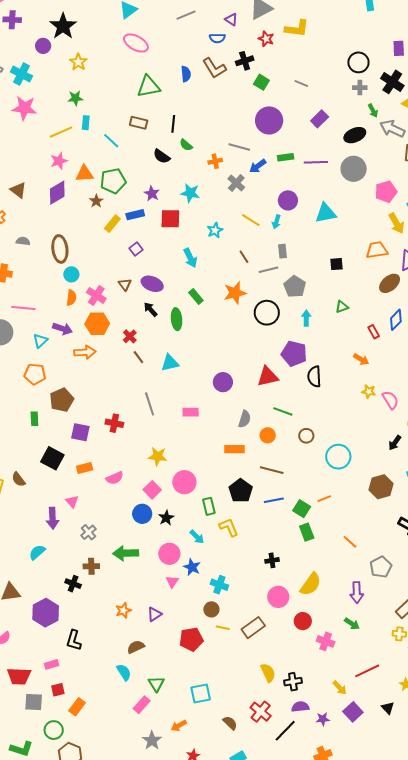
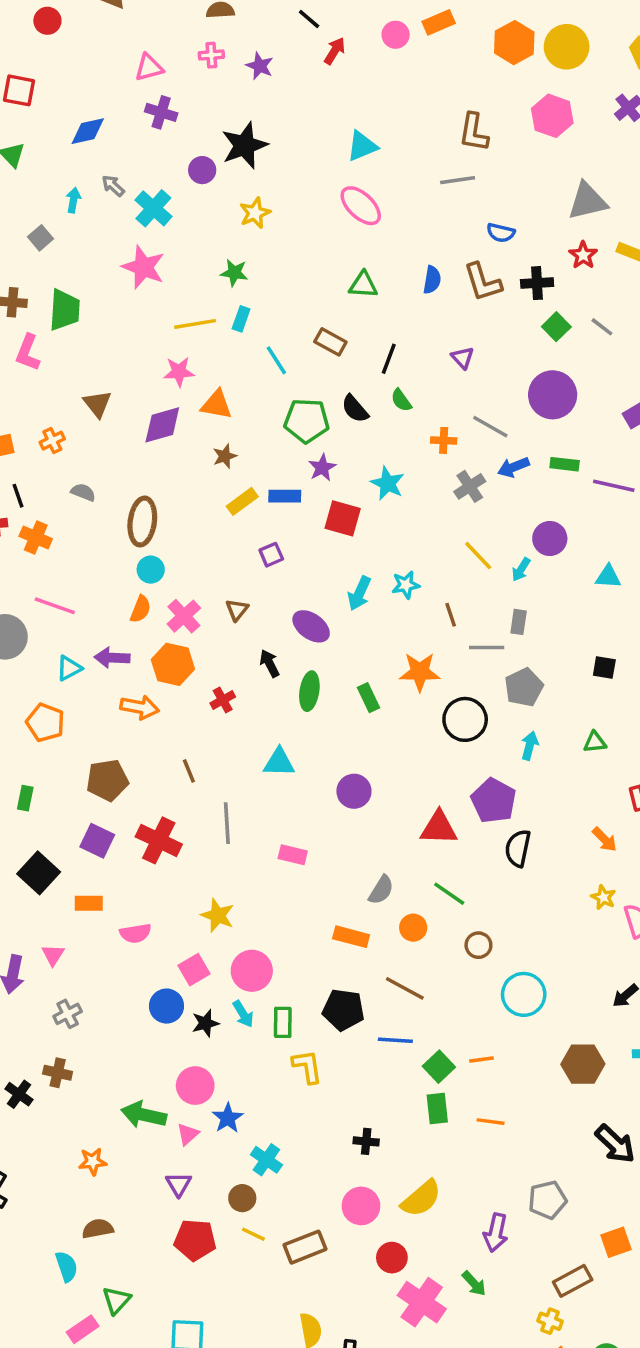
purple triangle: (231, 19) -> (463, 358), moved
gray line: (301, 83) -> (602, 327), moved
green triangle: (149, 87) -> (363, 285), size x0.7
green pentagon: (113, 181) -> (307, 421), moved
cyan triangle: (326, 213) -> (608, 577), size x0.7
cyan star: (215, 230) -> (406, 585), moved
cyan arrow: (190, 258) -> (359, 593), turned 36
purple ellipse: (152, 284) -> (311, 626), moved
green rectangle: (196, 296) -> (369, 698), moved
purple arrow: (63, 329) -> (112, 658), turned 150
brown line: (138, 357) -> (189, 771), moved
purple circle: (223, 382) -> (354, 791), moved
brown pentagon: (62, 400) -> (107, 780), moved
red cross: (114, 423) -> (159, 840), size x1.4
black pentagon: (241, 491) -> (343, 1010), turned 30
cyan arrow: (197, 537) -> (243, 1014), moved
orange line: (350, 542) -> (491, 1122), moved, turned -49
green arrow: (126, 553) -> (144, 1115), moved
purple triangle: (154, 614) -> (178, 1184), moved, turned -42
pink cross: (326, 641) -> (422, 1302), size x1.5

